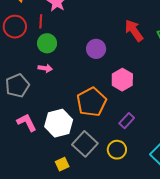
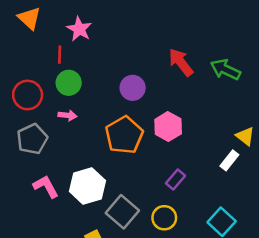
red circle: (15, 27) -> (28, 95), moved
orange pentagon: (92, 102) -> (124, 135), moved

